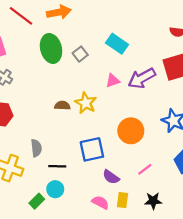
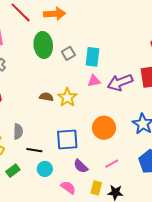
cyan rectangle: (117, 44) -> (92, 57), moved, turned 54
cyan circle: (55, 189) -> (45, 169), moved
yellow rectangle: (123, 200) -> (96, 188), moved
green rectangle: (37, 201) -> (13, 171), moved

